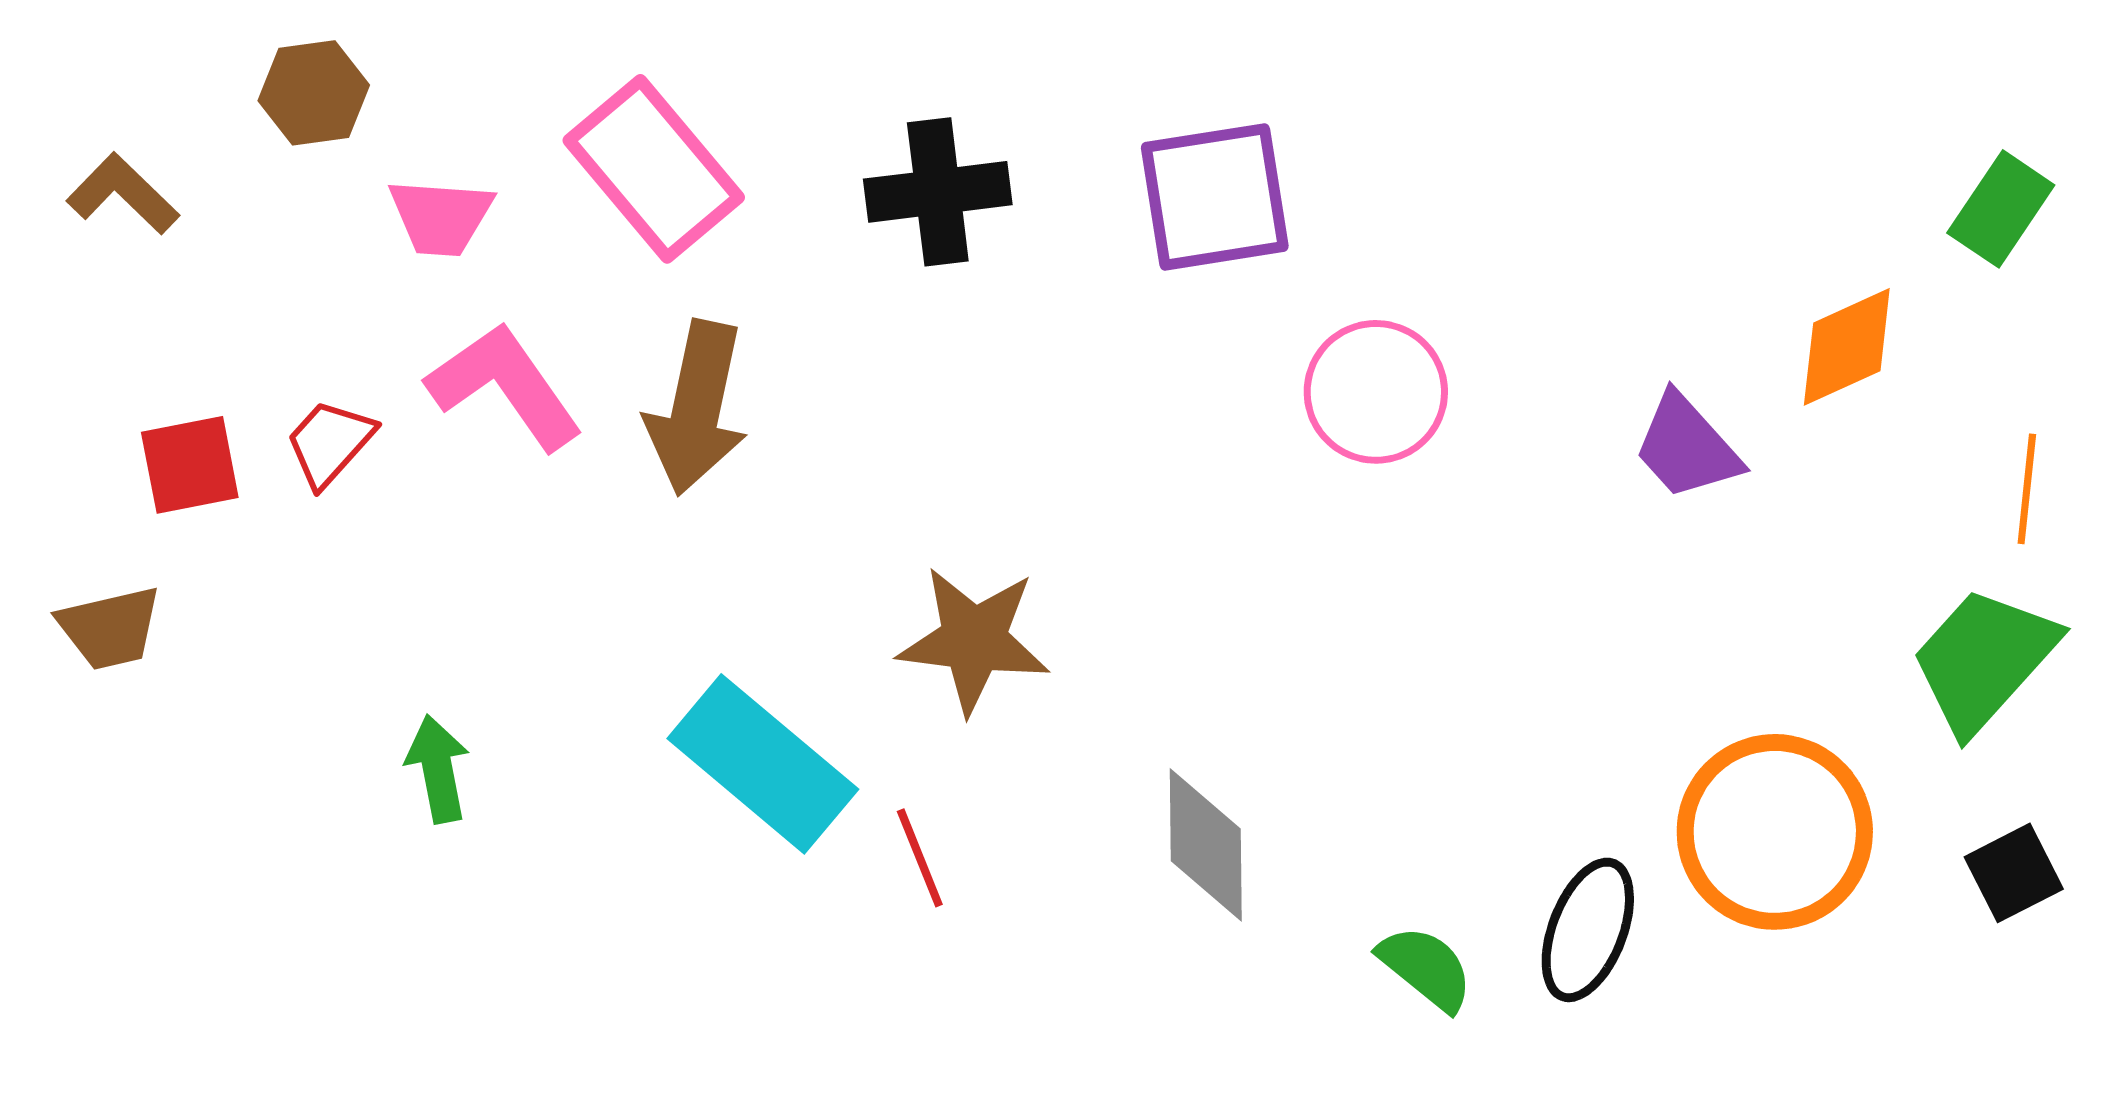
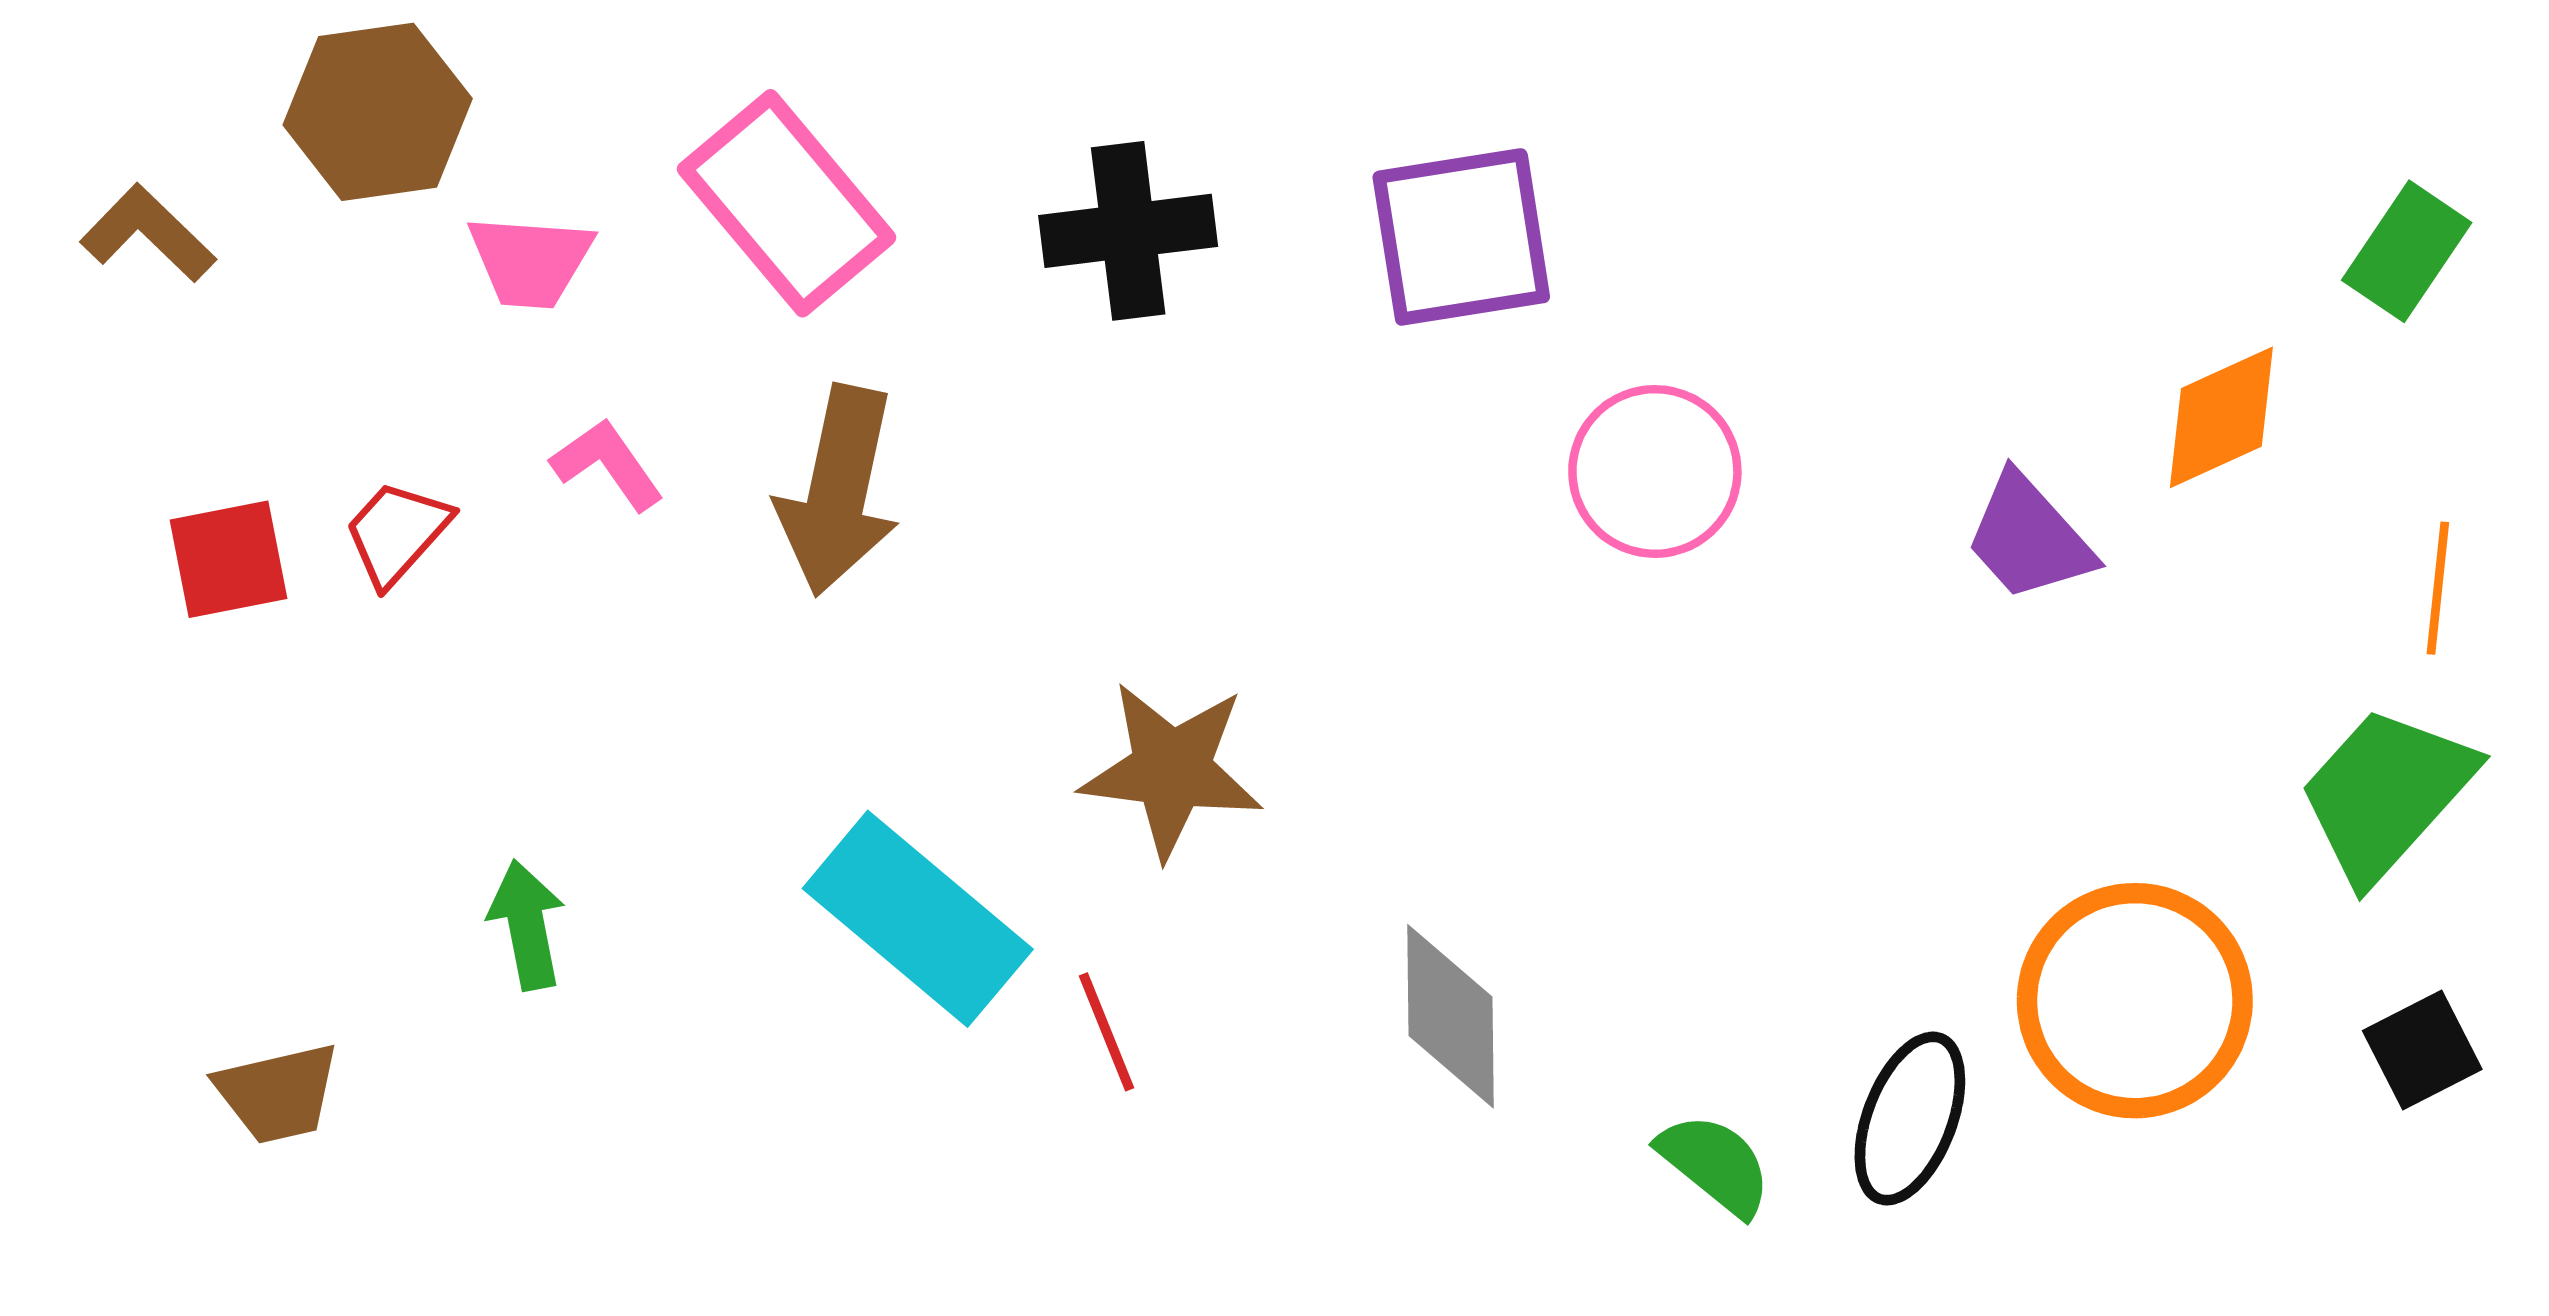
brown hexagon: (314, 93) -> (378, 112), size x1.4
pink L-shape: (505, 386) -> (607, 464), size x0.6
brown trapezoid: (110, 628) -> (278, 1093), moved

